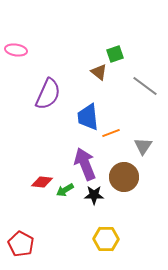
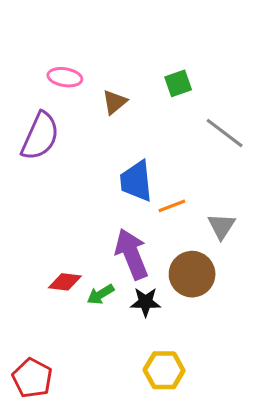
pink ellipse: (16, 50) -> (65, 77), moved
brown triangle: (99, 72) -> (114, 102), moved, turned 42
purple semicircle: (48, 94) -> (40, 136), moved

